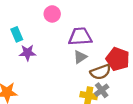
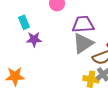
gray triangle: (80, 57) -> (83, 43), size x1.6

